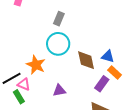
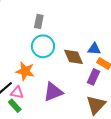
purple triangle: (59, 91) -> (53, 92), size x1.5

